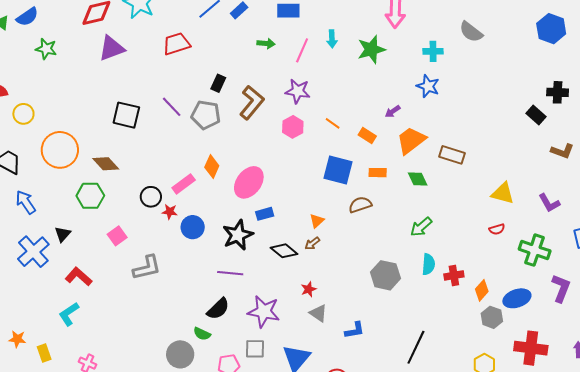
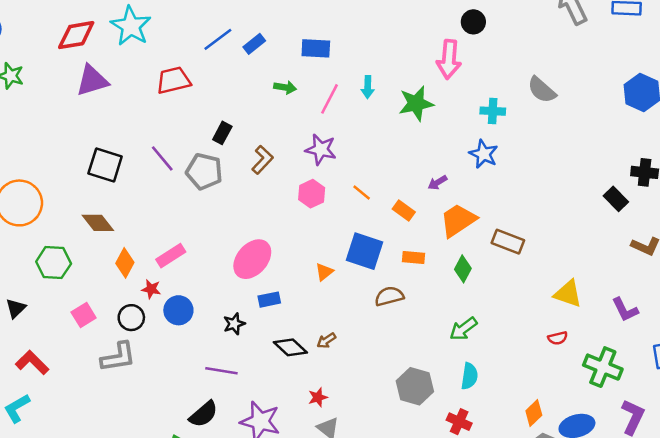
brown L-shape: (252, 103) -> (262, 160), size x0.7
brown diamond: (106, 164) -> (98, 223), moved
orange diamond: (212, 167) -> (125, 263), moved
green diamond: (418, 179) -> (463, 269), turned 50
black circle: (151, 197) -> (131, 318), moved
orange triangle: (317, 221) -> (324, 272), moved
black star: (238, 235) -> (234, 324), size x0.6
red cross: (454, 275) -> (459, 422), moved, turned 30

